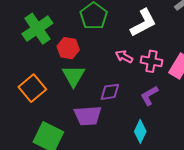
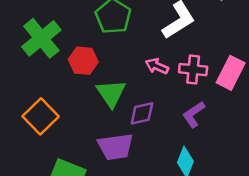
green triangle: (73, 76) -> (111, 93), moved

